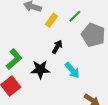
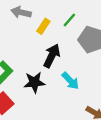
black arrow: (57, 47) -> (52, 56), size x1.5

